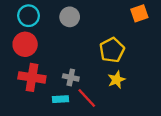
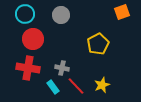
red circle: (25, 44) -> (33, 39), moved
yellow star: (116, 80) -> (102, 85), moved
cyan rectangle: (61, 99) -> (53, 87), turned 56

